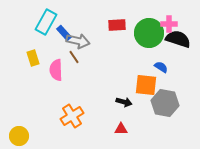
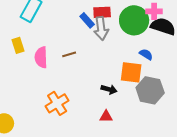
blue rectangle: (64, 33) -> (87, 20), moved
gray arrow: (78, 41) -> (101, 28), moved, turned 70
brown line: (74, 57) -> (69, 54), moved, turned -72

